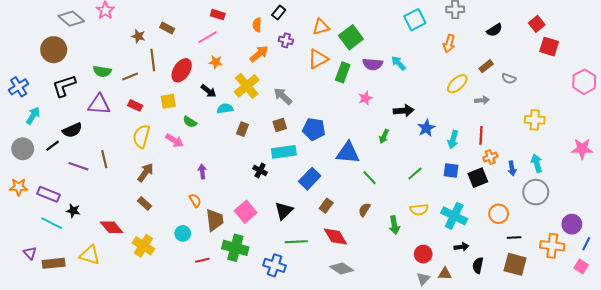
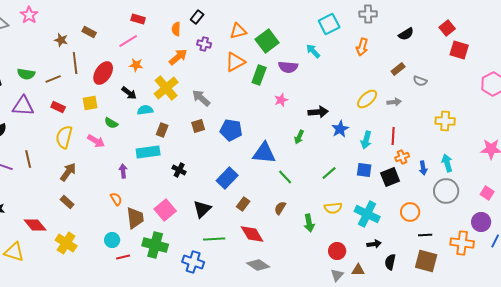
cyan arrow: (398, 63) -> (313, 51), moved
yellow ellipse: (457, 84) -> (367, 99), moved
cyan rectangle: (284, 152) -> (148, 152), moved
cyan circle: (183, 233) -> (112, 240), moved
pink square: (581, 266) -> (487, 193), moved

